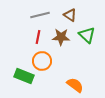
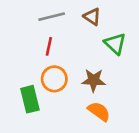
brown star: (61, 37) -> (94, 80), moved
green rectangle: (24, 76) -> (30, 99), turned 54

